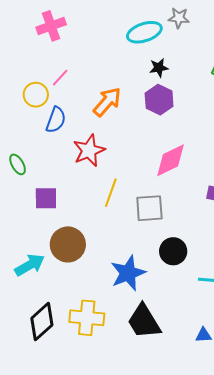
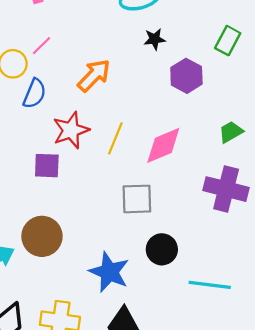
purple hexagon: (159, 100) -> (186, 76), moved
yellow line: (111, 193) -> (115, 138), moved
purple square: (46, 198) -> (47, 166), moved
blue star: (128, 273) -> (109, 272), turned -30

